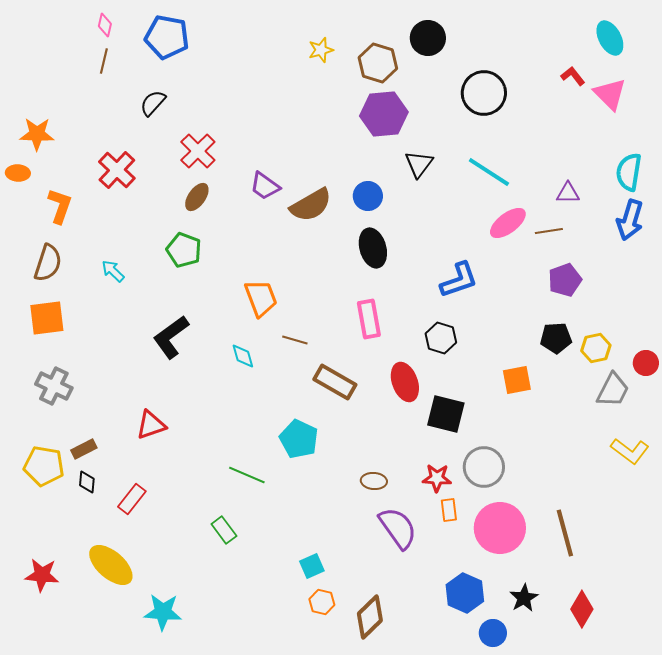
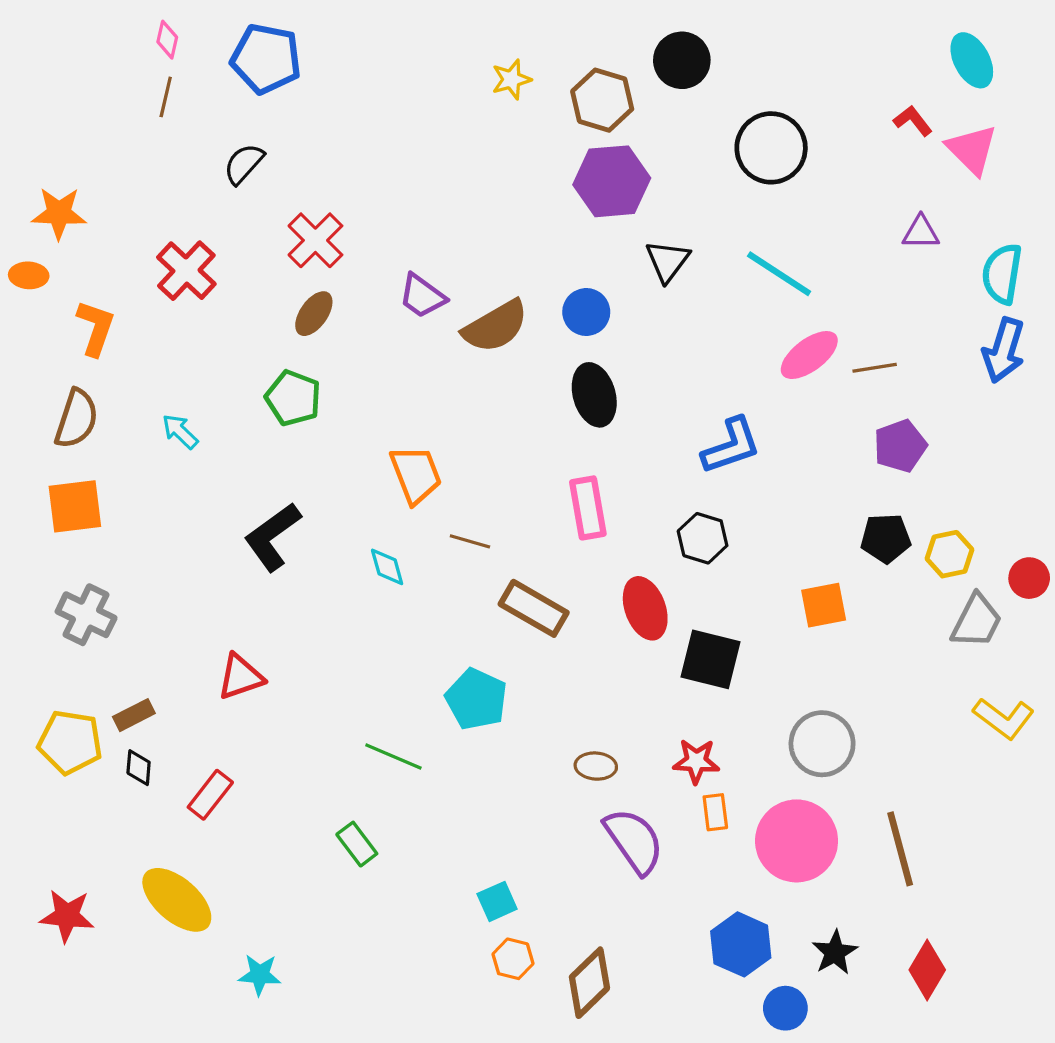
purple triangle: (568, 193) -> (921, 232), moved
gray circle: (484, 467) -> (822, 744), moved
cyan star: (163, 612) -> (260, 975), size x0.7

